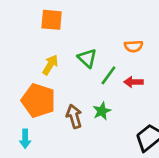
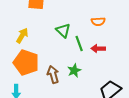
yellow arrow: (50, 65) -> (22, 36), moved
green line: (108, 75) -> (79, 44), turned -56

